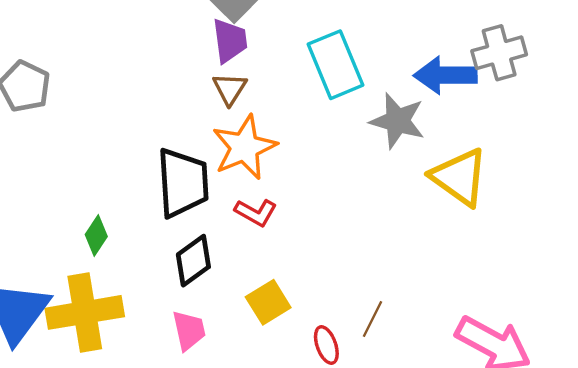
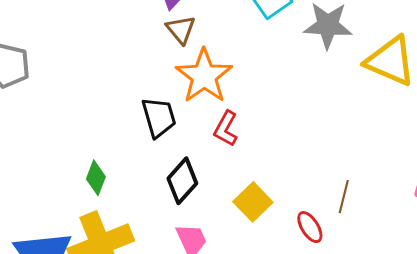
black trapezoid: (183, 183) -> (159, 117), size x0.7
red L-shape: (256, 212) -> (226, 129), turned 102

